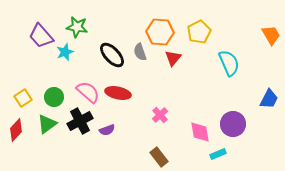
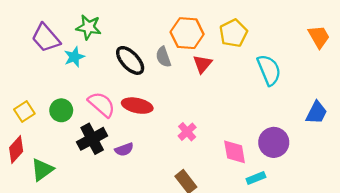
green triangle: (47, 124) -> (42, 170), moved

